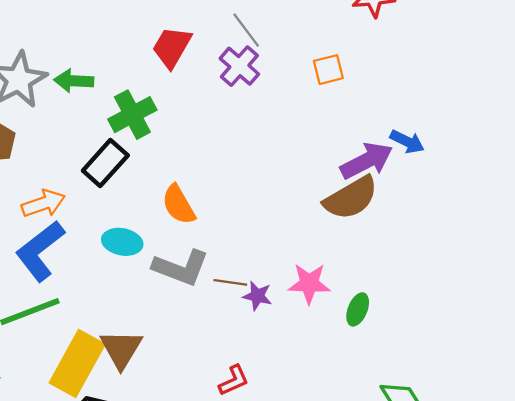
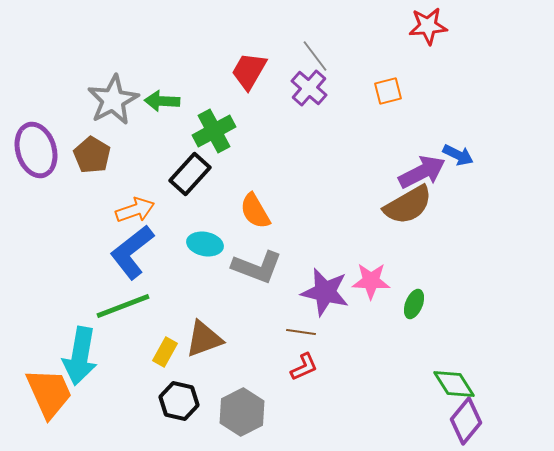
brown line: (230, 282) -> (301, 332), moved
purple star: (257, 296) -> (325, 292), size x1.8
brown triangle: (121, 349) -> (204, 339), turned 39
yellow rectangle: (77, 363) -> (165, 352), size x0.5

